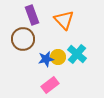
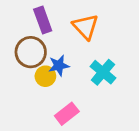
yellow circle: (58, 57) -> (45, 76), moved
blue star: (46, 59) -> (59, 66), moved

